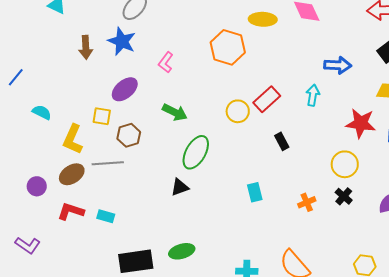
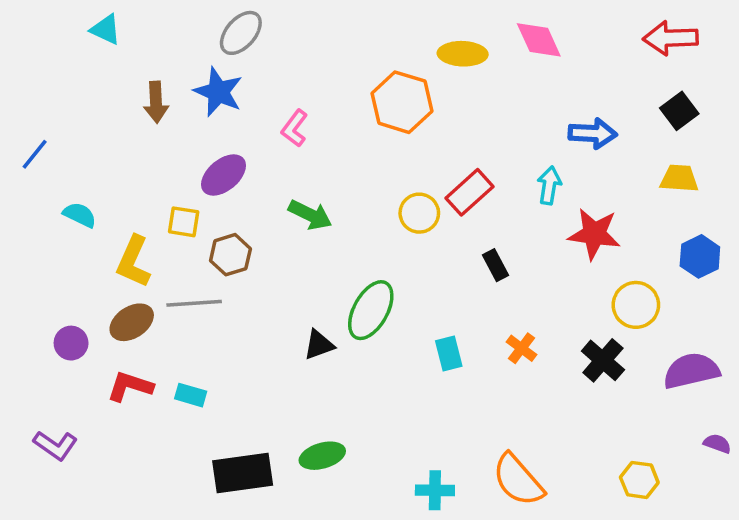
red star: (361, 123) -> (594, 234), moved
green ellipse: (196, 152) -> (371, 310), moved
yellow circle: (345, 164) -> (636, 305), moved
black cross: (344, 196) -> (603, 360), size x1.4
orange cross: (307, 202) -> (522, 348), moved, turned -30

